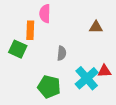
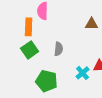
green square: (18, 49) -> (30, 50), moved, turned 30
cyan cross: (87, 78) -> (83, 73), size x0.6

